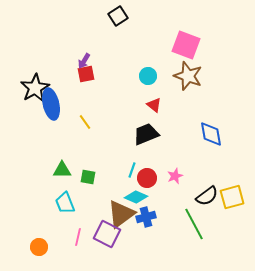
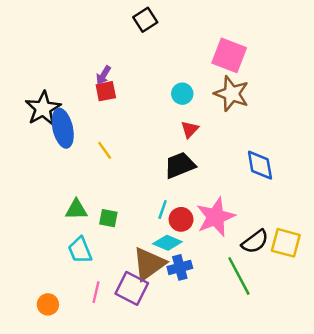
red triangle: (154, 105) -> (190, 129), turned 35
pink star: (175, 176) -> (216, 217), size x2.0
yellow square: (232, 197) -> (286, 243), turned 30

